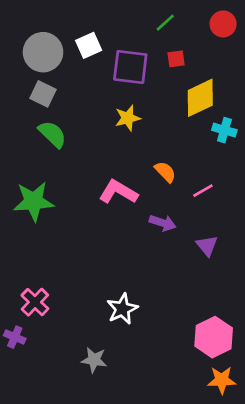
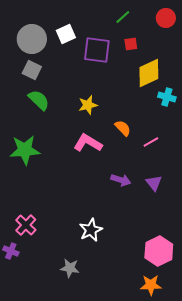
yellow star: (128, 118) -> (88, 105), moved
purple arrow: (163, 223) -> (121, 180), moved
orange star: (222, 380) -> (151, 285), moved

